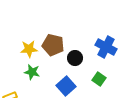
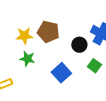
black circle: (75, 58) -> (79, 45), moved

